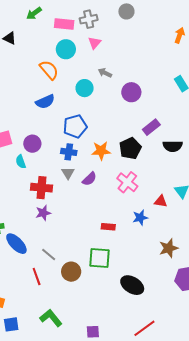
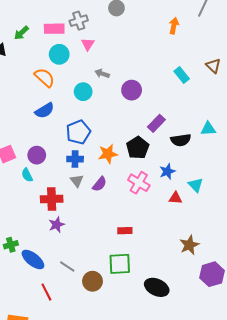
green arrow: (34, 13) -> (21, 33), moved
blue star: (140, 218) -> (167, 171), moved
red line: (37, 277) -> (46, 292), moved

